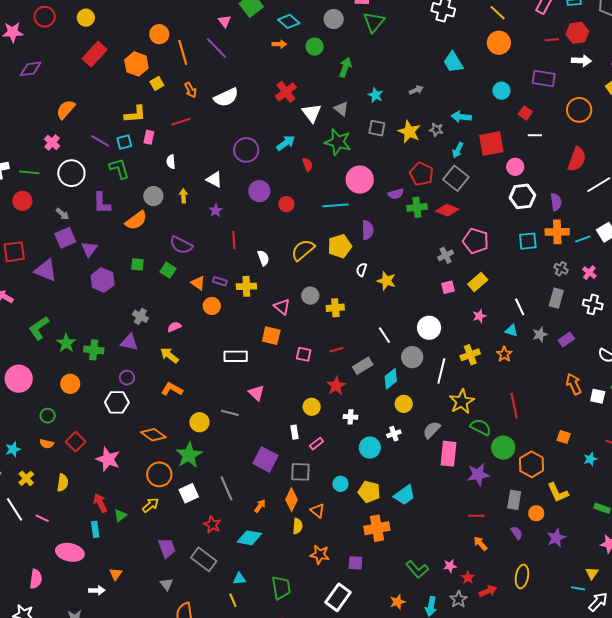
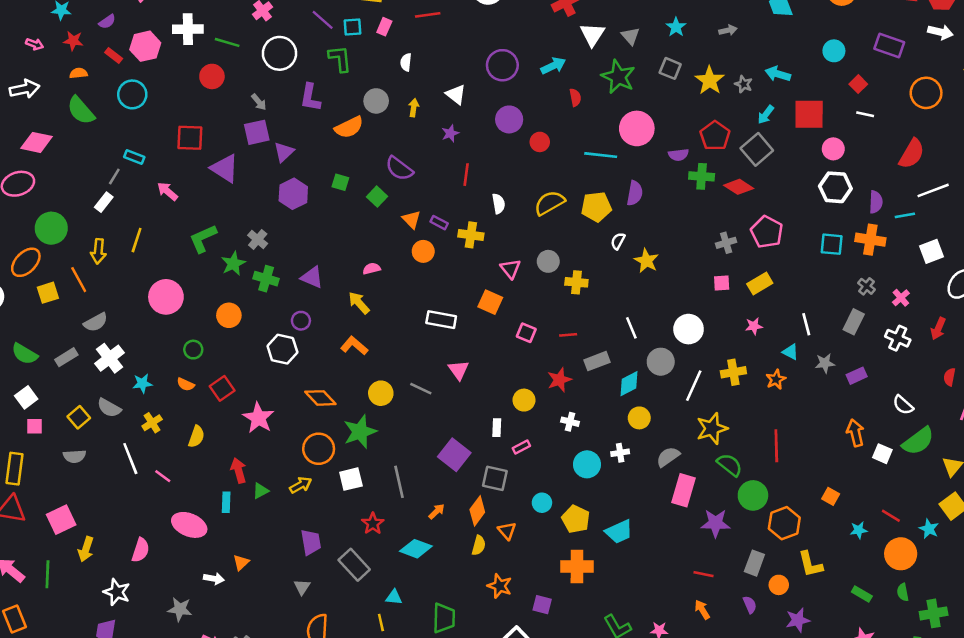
cyan line: (583, 239) -> (905, 215), moved
gray cross: (140, 316) -> (258, 239), moved

